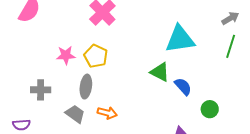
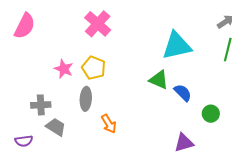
pink star: (66, 55) -> (64, 69), turned 30
orange arrow: (107, 113) -> (109, 124), turned 48
gray trapezoid: (75, 114) -> (56, 127), moved

